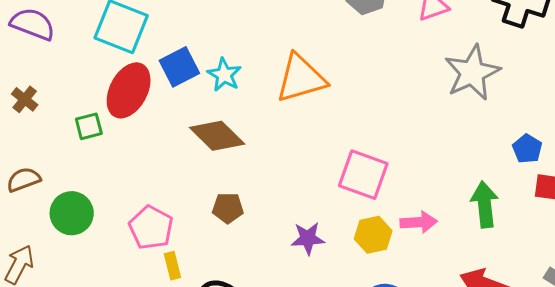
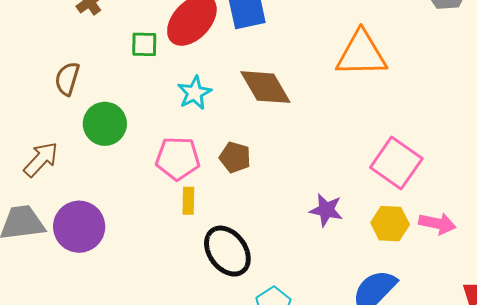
cyan star: (224, 75) -> (194, 93), moved
brown semicircle: (24, 180) -> (67, 79), turned -68
brown pentagon: (228, 208) -> (235, 157), moved
pink pentagon: (151, 228) -> (178, 158), turned 30

